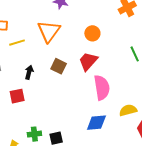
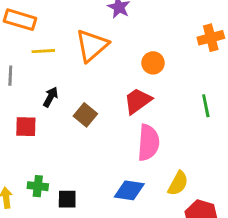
brown square: (59, 66) -> (85, 115), moved
yellow semicircle: (128, 110) -> (178, 183), turned 120

